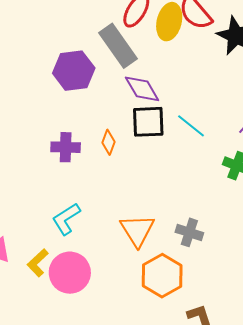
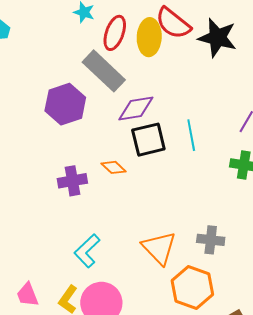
purple diamond: (142, 89) -> (136, 108), turned -57
cyan line: (191, 126) -> (191, 135), turned 52
orange diamond: (108, 142) -> (114, 167), turned -55

